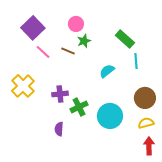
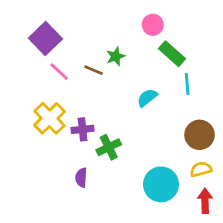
pink circle: (76, 24) -> (153, 25), moved
yellow cross: (23, 86) -> (50, 118), moved
cyan circle: (110, 116) -> (161, 184), moved

